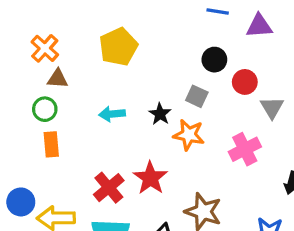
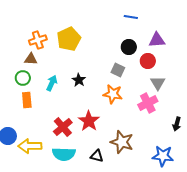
purple triangle: (259, 26) -> (157, 40), moved
orange cross: (45, 48) -> (38, 40), moved, turned 30
gray triangle: (272, 108) -> (158, 83), moved
cyan arrow: (112, 114) -> (52, 83), moved, turned 119
black star: (160, 114) -> (79, 80), moved

